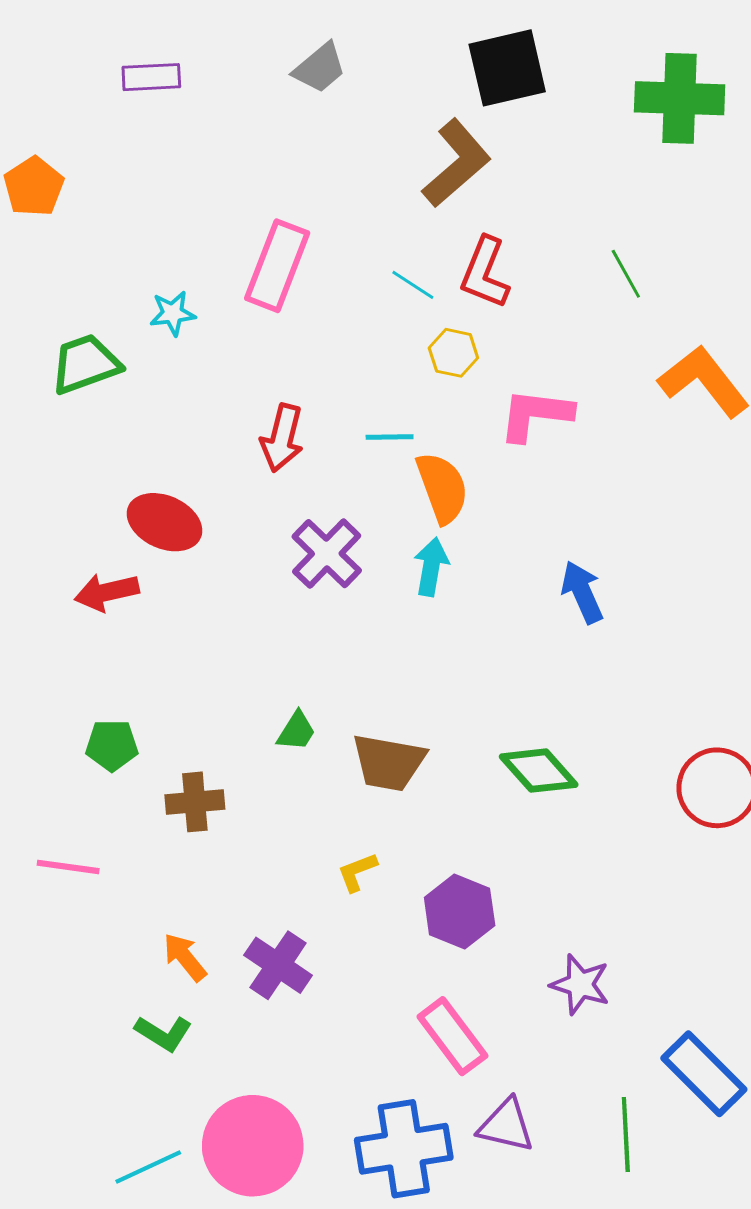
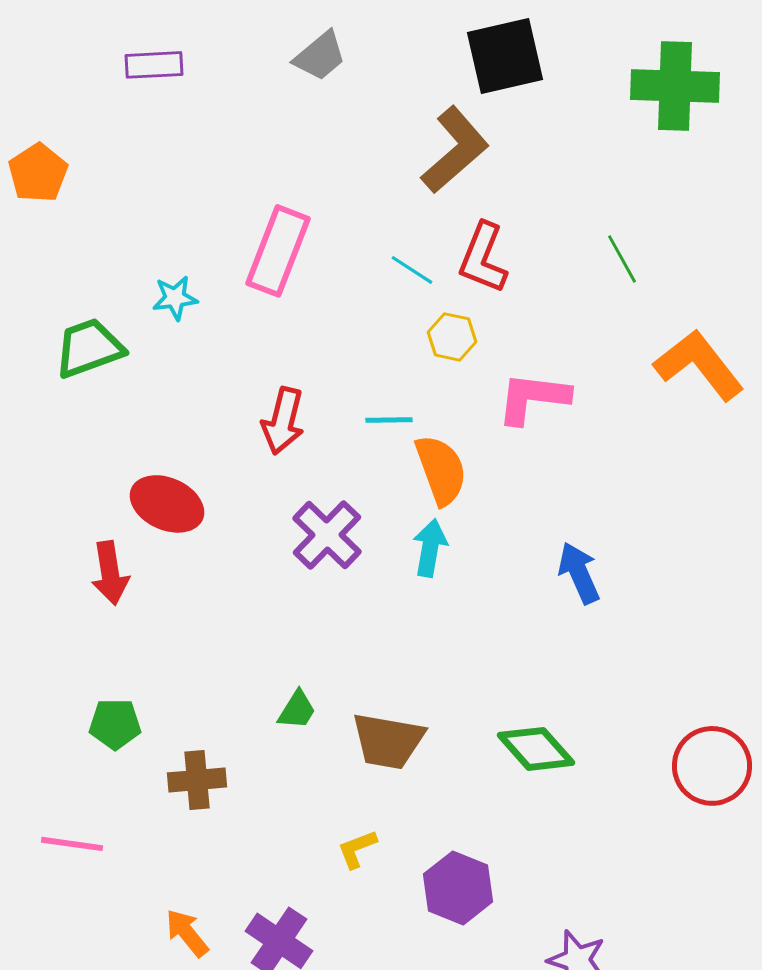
red arrow: (107, 592) -> (110, 573), turned -86

